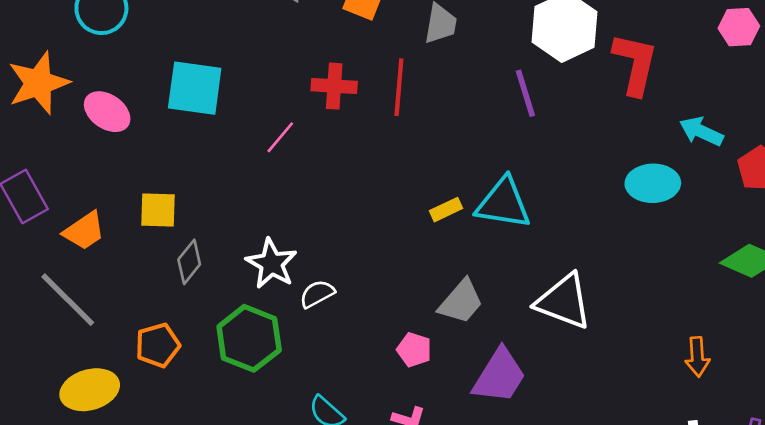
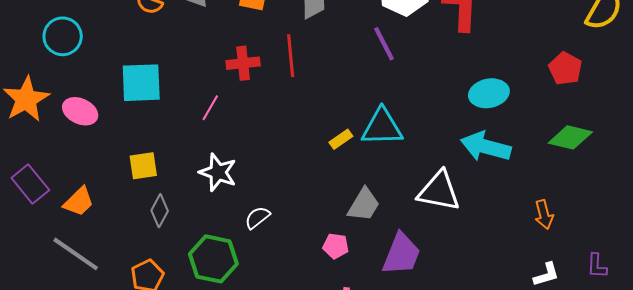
cyan arrow: (701, 131) -> (486, 147), moved, size x1.5
yellow square: (158, 210) -> (143, 166), moved
white star: (272, 264) -> (218, 172), moved

